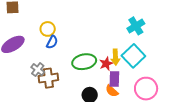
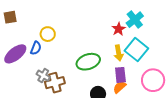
blue semicircle: (52, 42) -> (36, 48), moved
red star: (106, 64) -> (119, 29), moved
orange semicircle: (112, 91) -> (120, 87), turned 104

